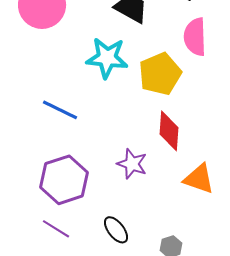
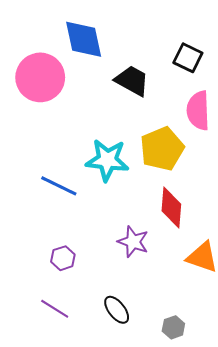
cyan star: (107, 58) -> (107, 160), moved
purple hexagon: (64, 180) -> (63, 258), size x0.5

